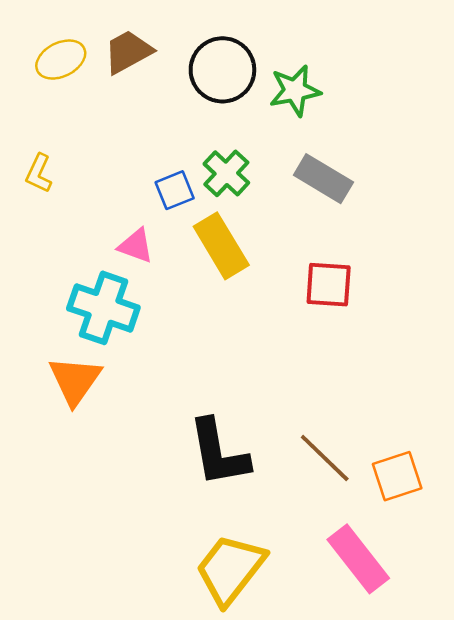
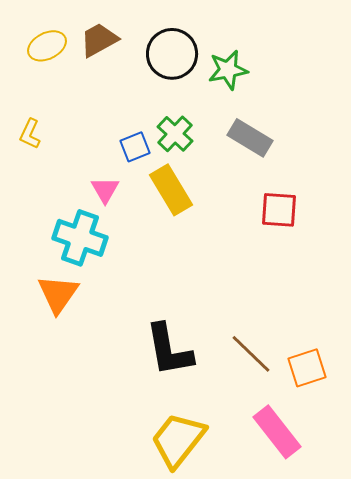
pink triangle: (136, 246) -> (105, 190), turned 40
red square: (329, 285) -> (279, 210), moved

